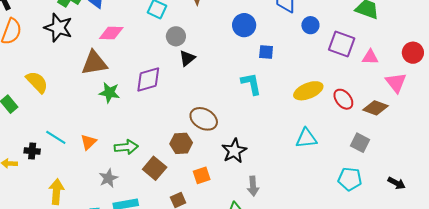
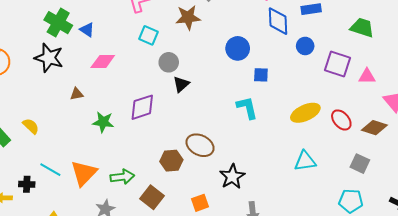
brown triangle: (94, 63) -> (77, 94), moved, size x0.5
yellow semicircle: (37, 82) -> (31, 126), moved, size x0.7
orange triangle: (88, 142) -> (84, 173), size x1.6
brown hexagon: (181, 143) -> (171, 161), moved

